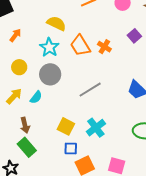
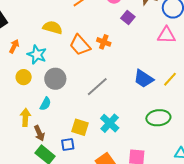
purple square: (134, 36) -> (128, 17), moved
cyan star: (49, 47) -> (37, 55), moved
yellow arrow: (14, 96) -> (25, 117), moved, turned -30
blue square: (71, 148) -> (68, 145), moved

